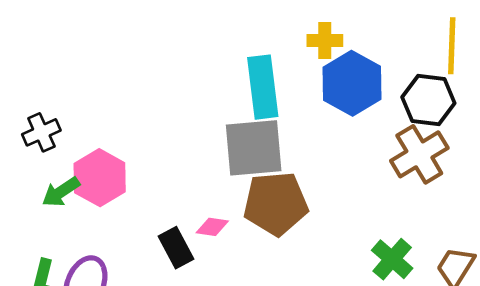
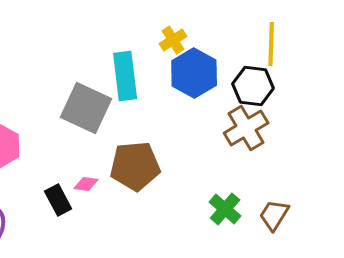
yellow cross: (325, 40) -> (173, 40), turned -32
gray square: (254, 148) -> (86, 108), moved, turned 30

